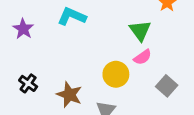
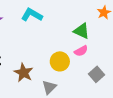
green triangle: (140, 30) -> (81, 31), turned -36

